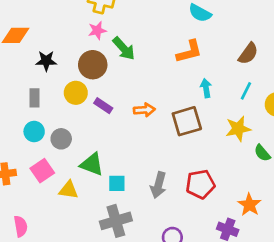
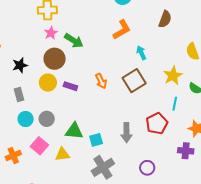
cyan line: (246, 91) -> (175, 104), moved
orange arrow: (144, 110) -> (101, 81), turned 84

